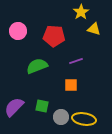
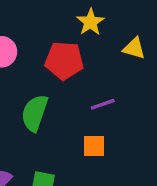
yellow star: (81, 12) -> (90, 22), moved
green semicircle: (37, 66) -> (35, 113), turned -50

